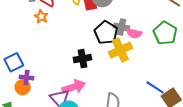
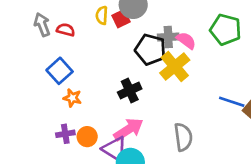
orange star: (41, 17) -> (72, 98), moved
pink semicircle: (134, 33) -> (186, 40), turned -140
blue square: (14, 62) -> (60, 71), moved
orange circle: (23, 87) -> (87, 137), moved

